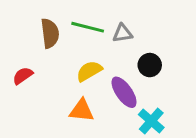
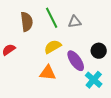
green line: (88, 27) -> (52, 18), turned 50
black circle: (150, 65) -> (99, 51), moved

